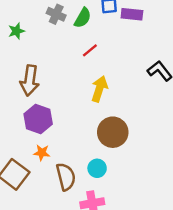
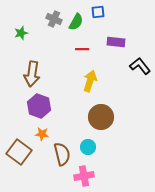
purple rectangle: (132, 14) -> (116, 42), moved
red line: (90, 50) -> (82, 49), turned 40

